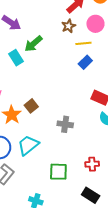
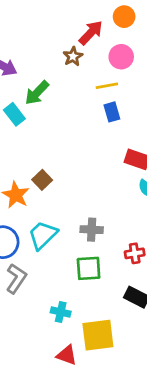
brown star: (69, 26) -> (73, 56), moved
blue rectangle: (85, 62) -> (112, 112), turned -56
gray cross: (65, 124) -> (92, 230), moved

